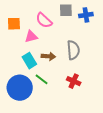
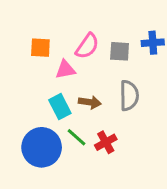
gray square: (66, 10) -> (120, 51), moved
pink semicircle: (44, 20) -> (87, 46), turned -102
red cross: (74, 81) -> (106, 142), moved, turned 32

